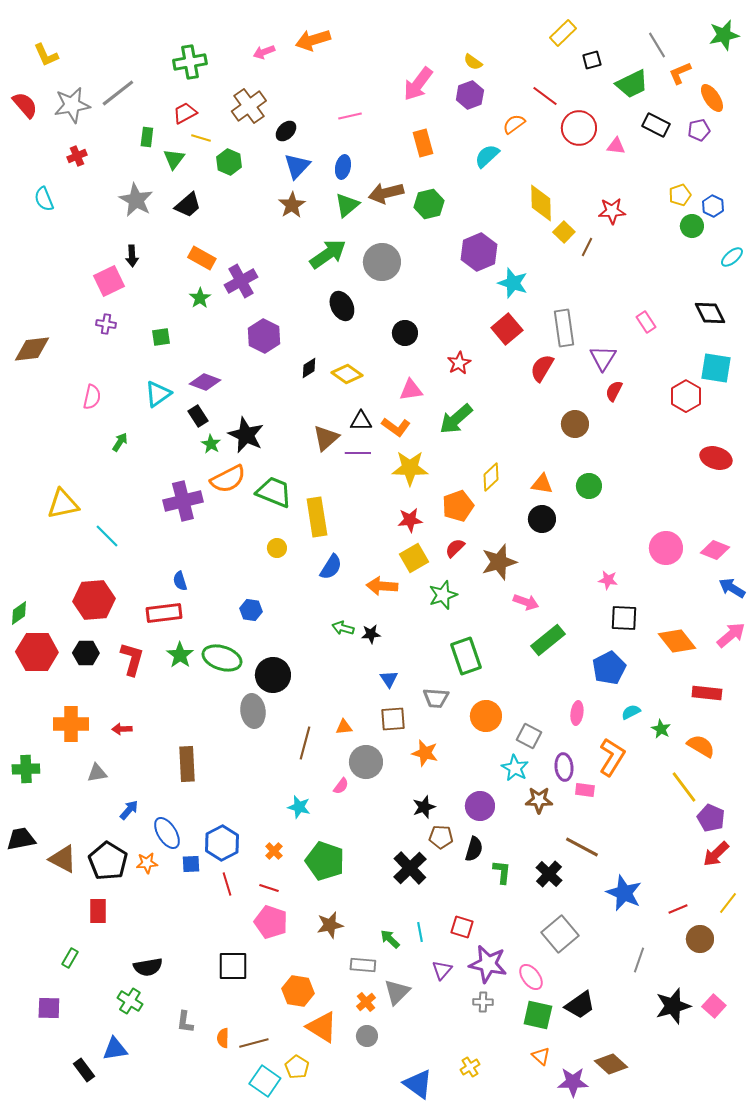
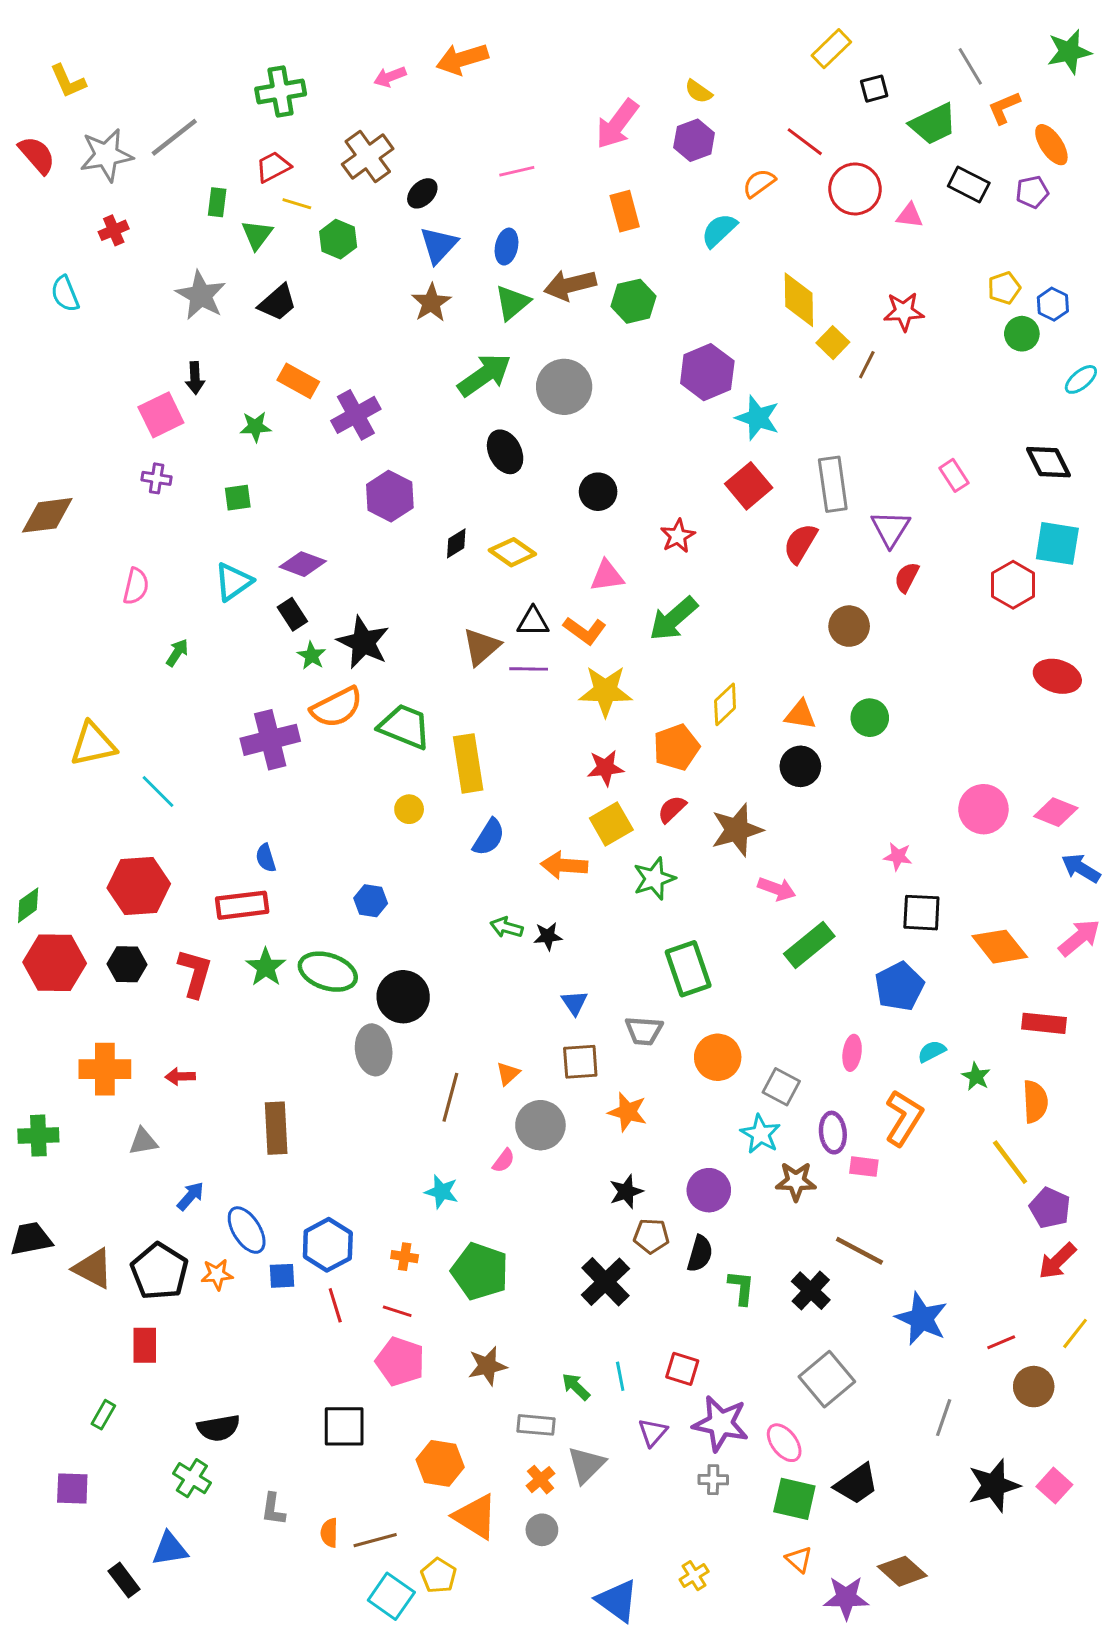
green star: (200, 298) -> (255, 427), moved, turned 30
orange triangle: (344, 727) -> (508, 1074), turned -36
orange semicircle: (701, 746) -> (1035, 1102), turned 56
orange cross: (274, 851) -> (405, 1257), turned -36

